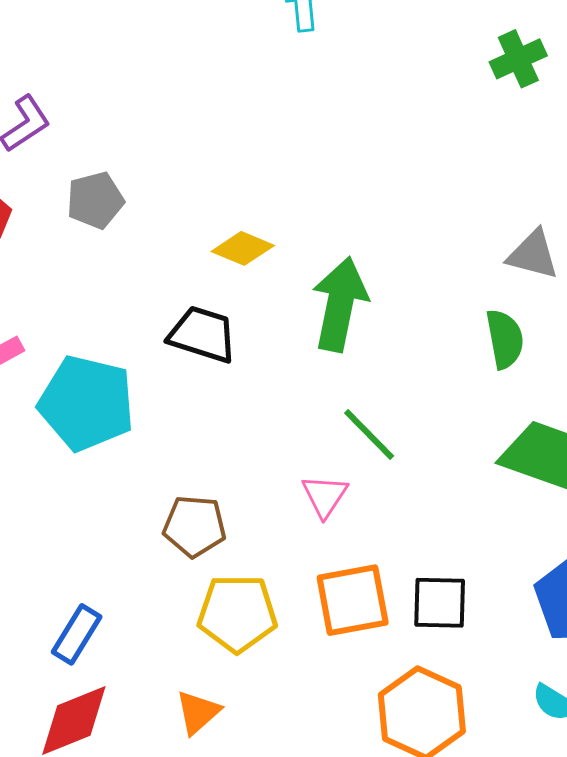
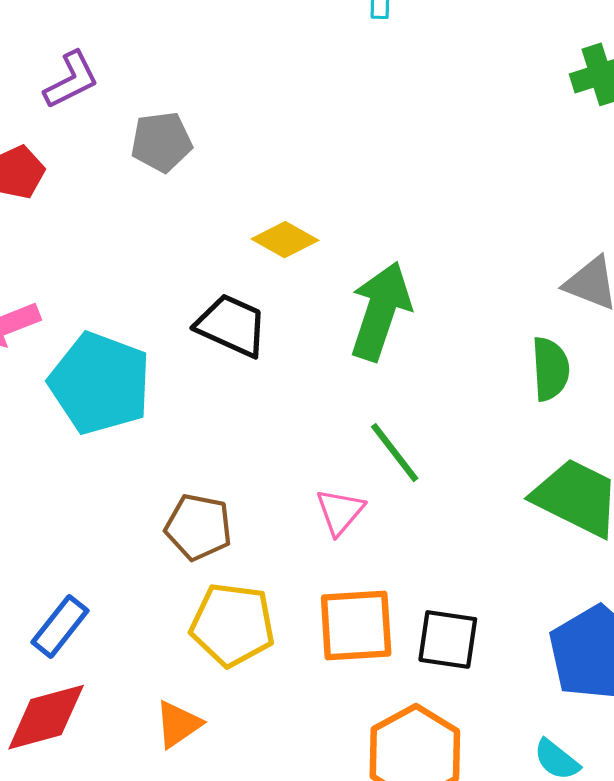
gray pentagon: (95, 200) -> (161, 142), moved

